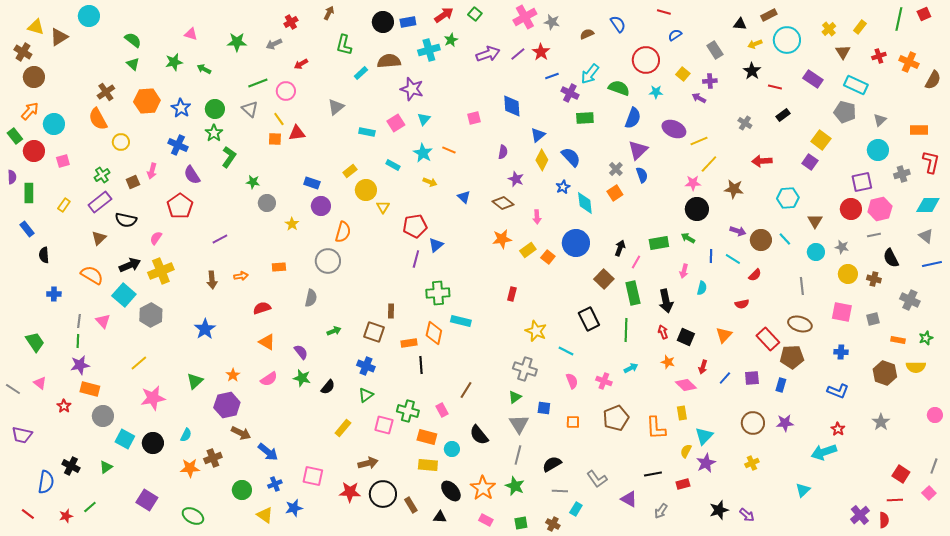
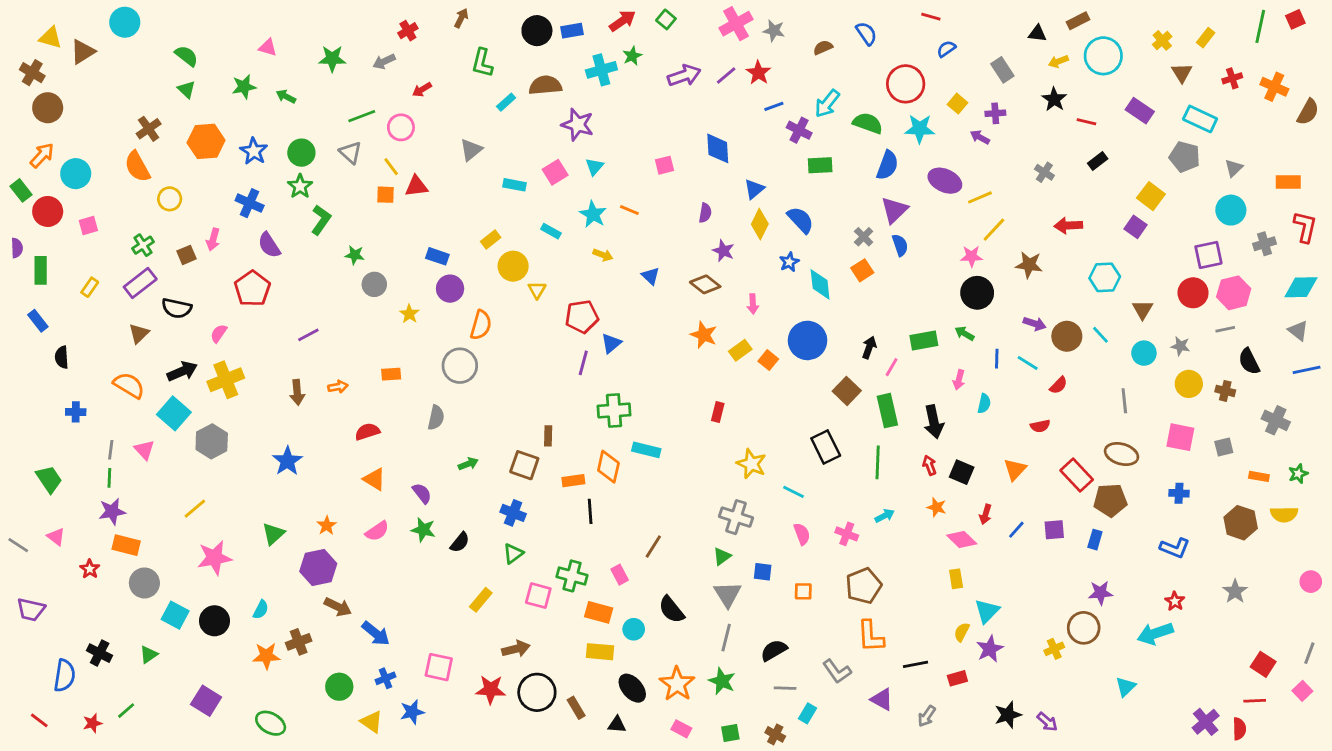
cyan star: (656, 92) -> (920, 129), size x1.5
orange star: (502, 239) -> (704, 335), turned 30
brown circle: (753, 423) -> (1084, 628), moved
orange L-shape: (656, 428) -> (871, 636), moved

